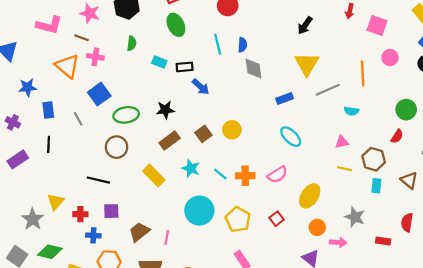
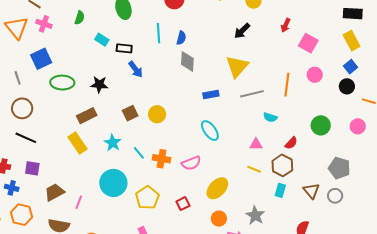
red semicircle: (397, 136) -> (291, 143), moved
brown rectangle: (170, 141) -> (87, 116), moved
brown circle: (117, 147) -> (22, 108), moved

